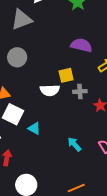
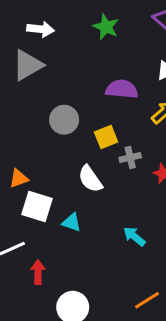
gray circle: (17, 57) -> (64, 120), moved
white semicircle: (50, 90) -> (90, 179), moved, turned 66

